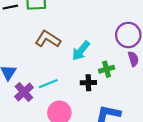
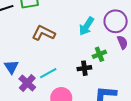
cyan arrow: (81, 51) -> (87, 26), moved

